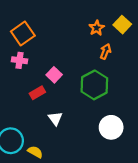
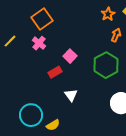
pink cross: (20, 60) -> (39, 43), turned 32
yellow semicircle: (35, 152) -> (53, 125), turned 120

